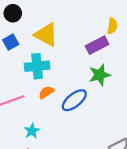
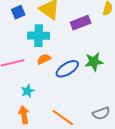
purple rectangle: (97, 45) -> (81, 23), moved
green star: (100, 75) -> (94, 62), moved

